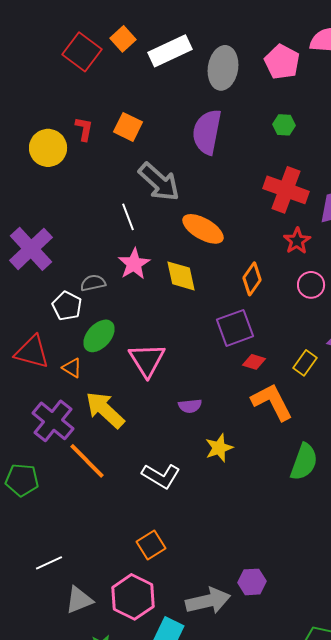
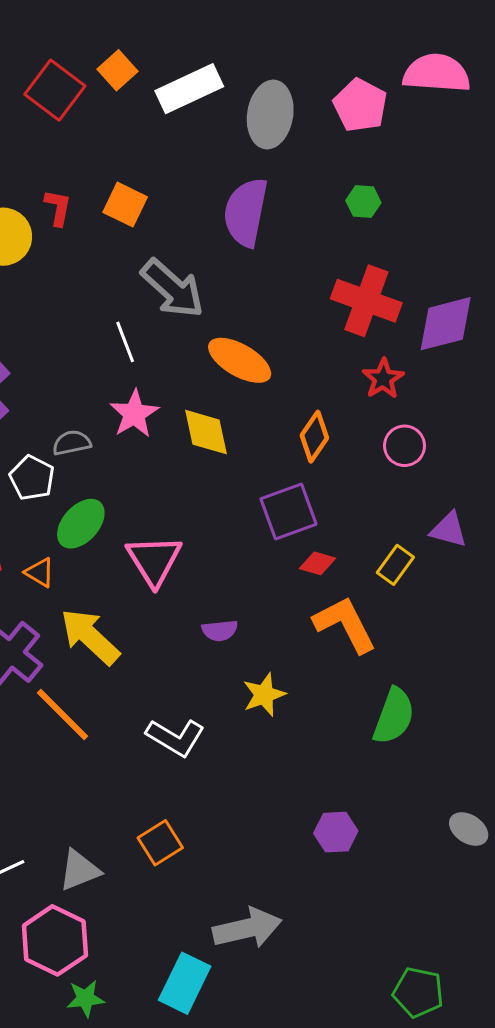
purple hexagon: (252, 582) -> (336, 832), moved
pink hexagon: (133, 597) -> (55, 940), moved
gray triangle: (79, 600) -> (79, 870), moved

